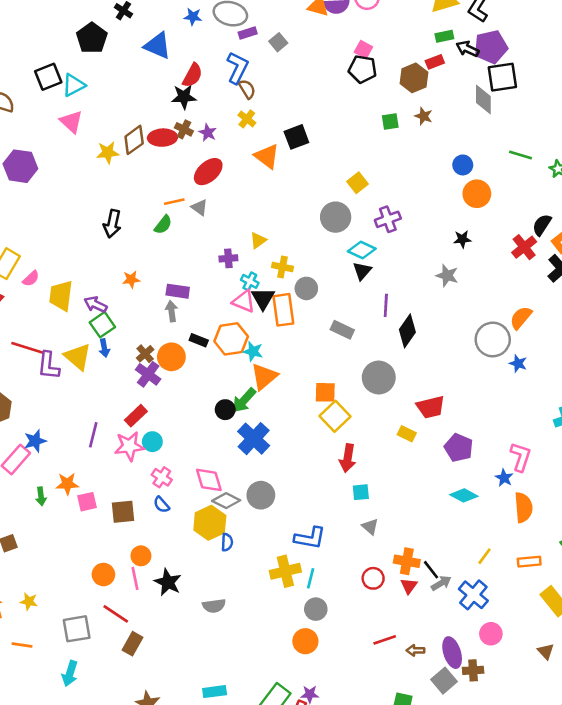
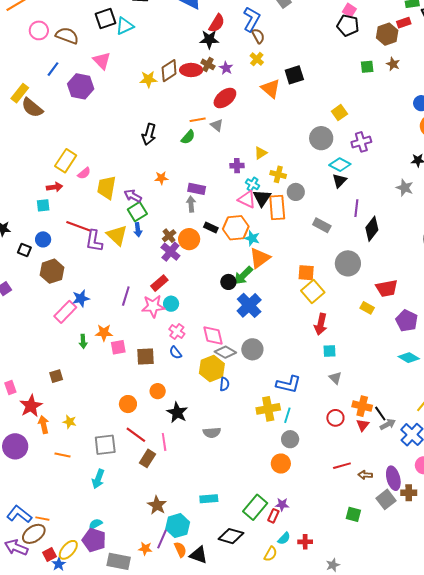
pink triangle: (71, 122) -> (102, 61), moved
pink line: (135, 578) -> (164, 442), moved

